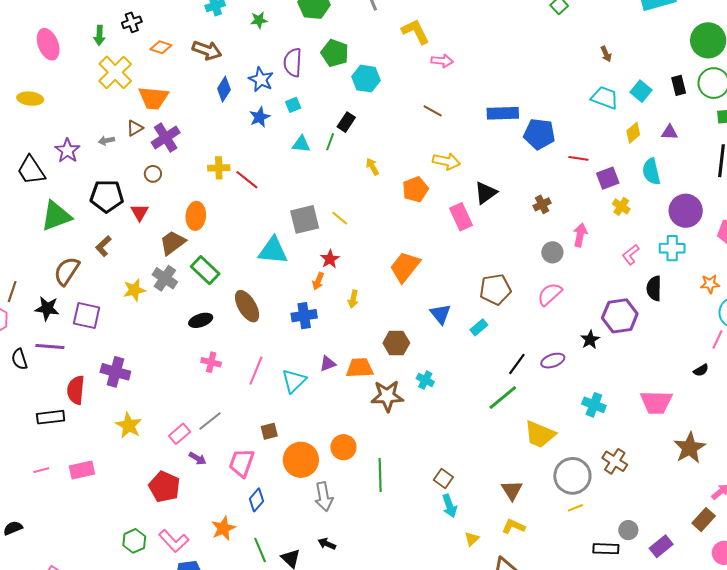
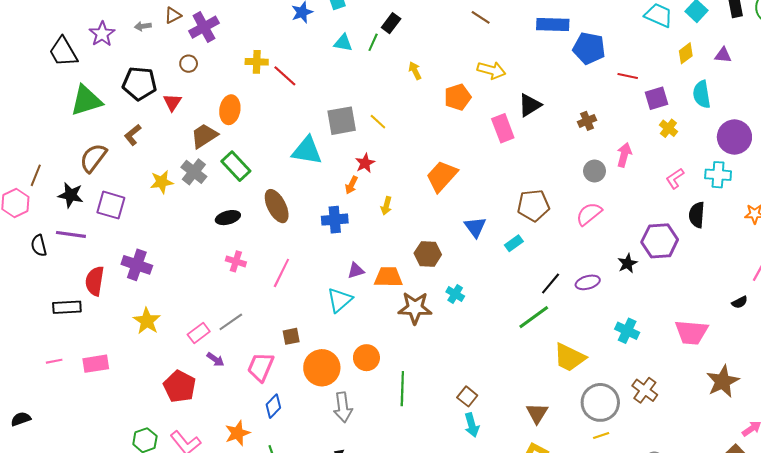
cyan triangle: (294, 381) -> (340, 300), moved

